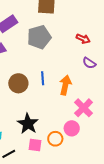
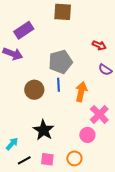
gray pentagon: (39, 37) -> (60, 62), moved
orange circle: (55, 139) -> (74, 158), moved
pink square: (35, 145) -> (47, 159), moved

